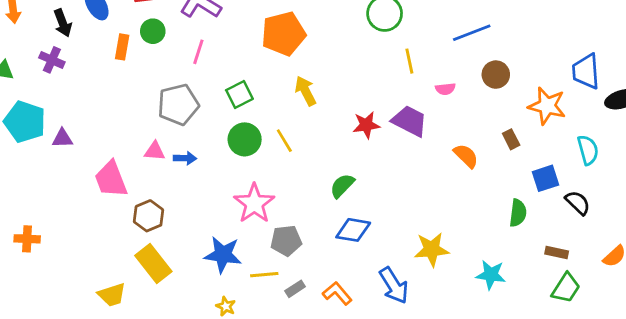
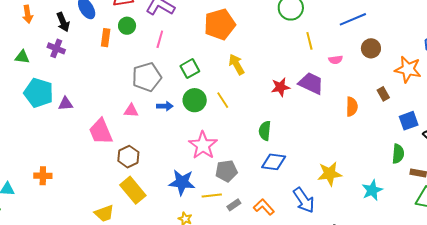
orange semicircle: (466, 156) -> (352, 107), turned 48
blue arrow: (185, 158) -> (165, 106), moved
green semicircle: (342, 186) -> (265, 131), turned -36
green semicircle: (518, 213) -> (398, 154), moved
cyan star: (491, 275) -> (372, 190), turned -30

